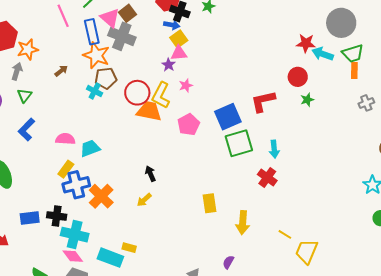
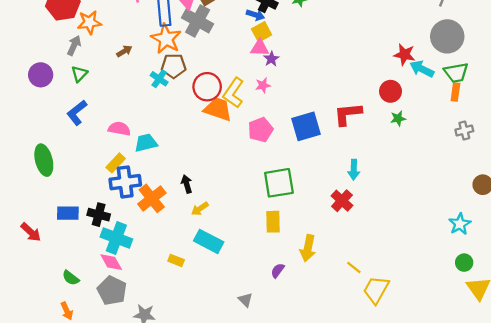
purple star: (169, 65) -> (271, 59), moved
green square: (239, 143) -> (279, 183), moved
black arrow: (150, 174) -> (187, 184), moved
cyan rectangle: (110, 258) -> (209, 241), moved
purple semicircle: (228, 262) -> (278, 271), moved

